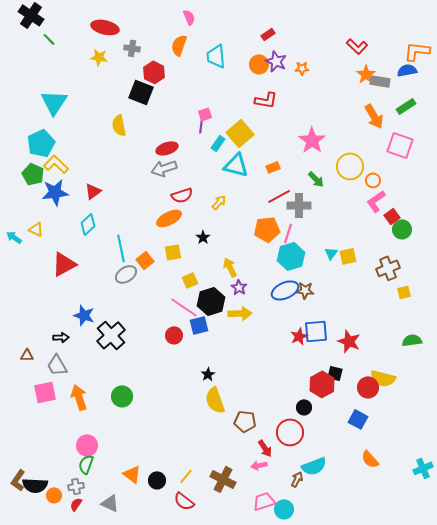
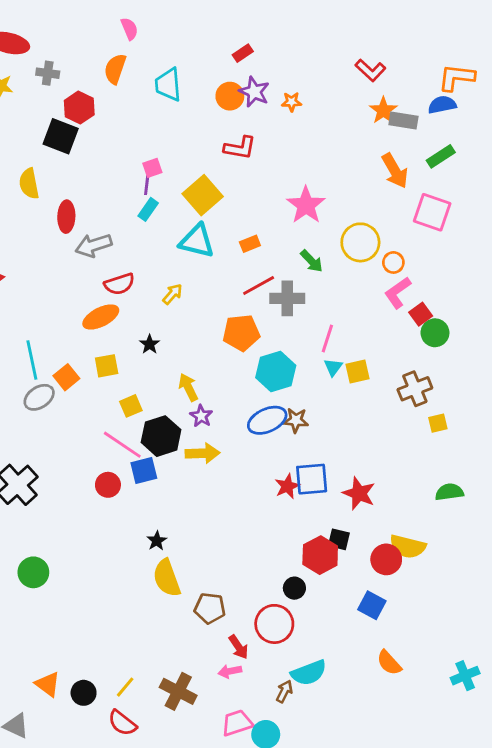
cyan rectangle: (218, 143) -> (148, 209), moved
red ellipse: (167, 148) -> (66, 217), moved, turned -70
pink line: (288, 233) -> (327, 339), moved

